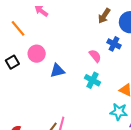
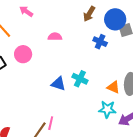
pink semicircle: (95, 56) -> (55, 37), moved, turned -48
blue triangle: (57, 71) -> (58, 84), moved, turned 35

